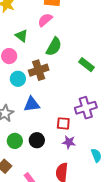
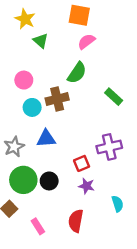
pink semicircle: (45, 20) -> (86, 41), moved
green triangle: (22, 36) -> (41, 41), moved
red square: (63, 123) -> (82, 163), turned -32
green circle: (15, 141) -> (23, 180), size x1.5

